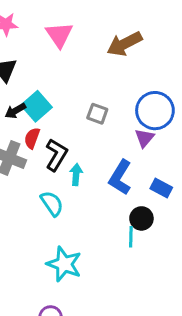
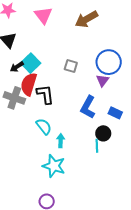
red semicircle: (32, 138) -> (29, 84), size x1.6
black L-shape: (56, 155) -> (45, 94), turned -35
cyan arrow: (76, 175) -> (61, 141), moved

